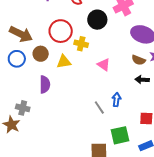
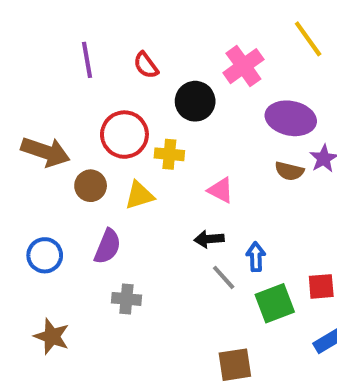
blue circle: (17, 59) -> (45, 255), moved
black arrow: (142, 80) -> (209, 239), moved
purple semicircle: (45, 84) -> (108, 246), turned 30
gray cross: (23, 108) -> (126, 299), moved
green square: (120, 135) -> (275, 303), moved

